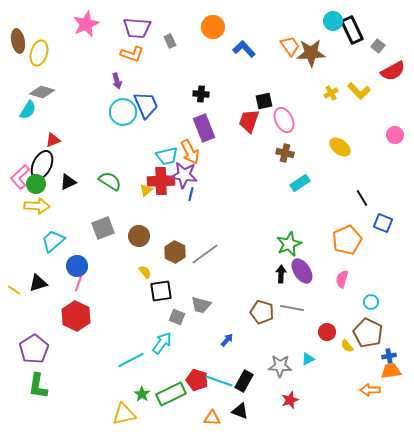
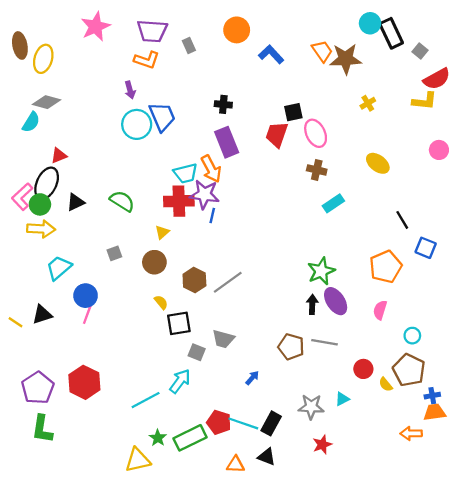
yellow L-shape: (359, 91) -> (425, 101), moved, turned -40
yellow triangle: (146, 190) -> (162, 232), moved
gray square: (103, 228) -> (114, 253), size x0.6
red hexagon: (76, 316) -> (84, 382), moved

